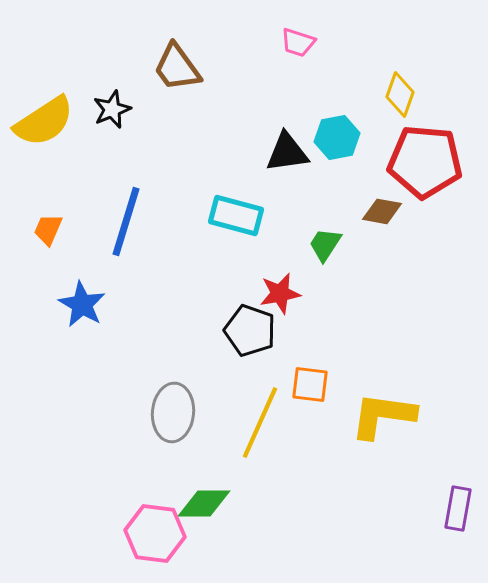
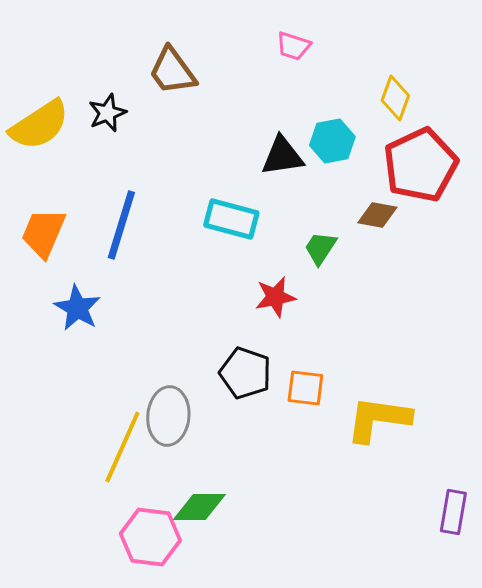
red pentagon: (425, 161) -> (420, 165), turned -30
orange trapezoid: (48, 229) -> (43, 233), size x1.6
black pentagon: (250, 330) -> (245, 373), moved
yellow line: (260, 422) -> (122, 447), moved

